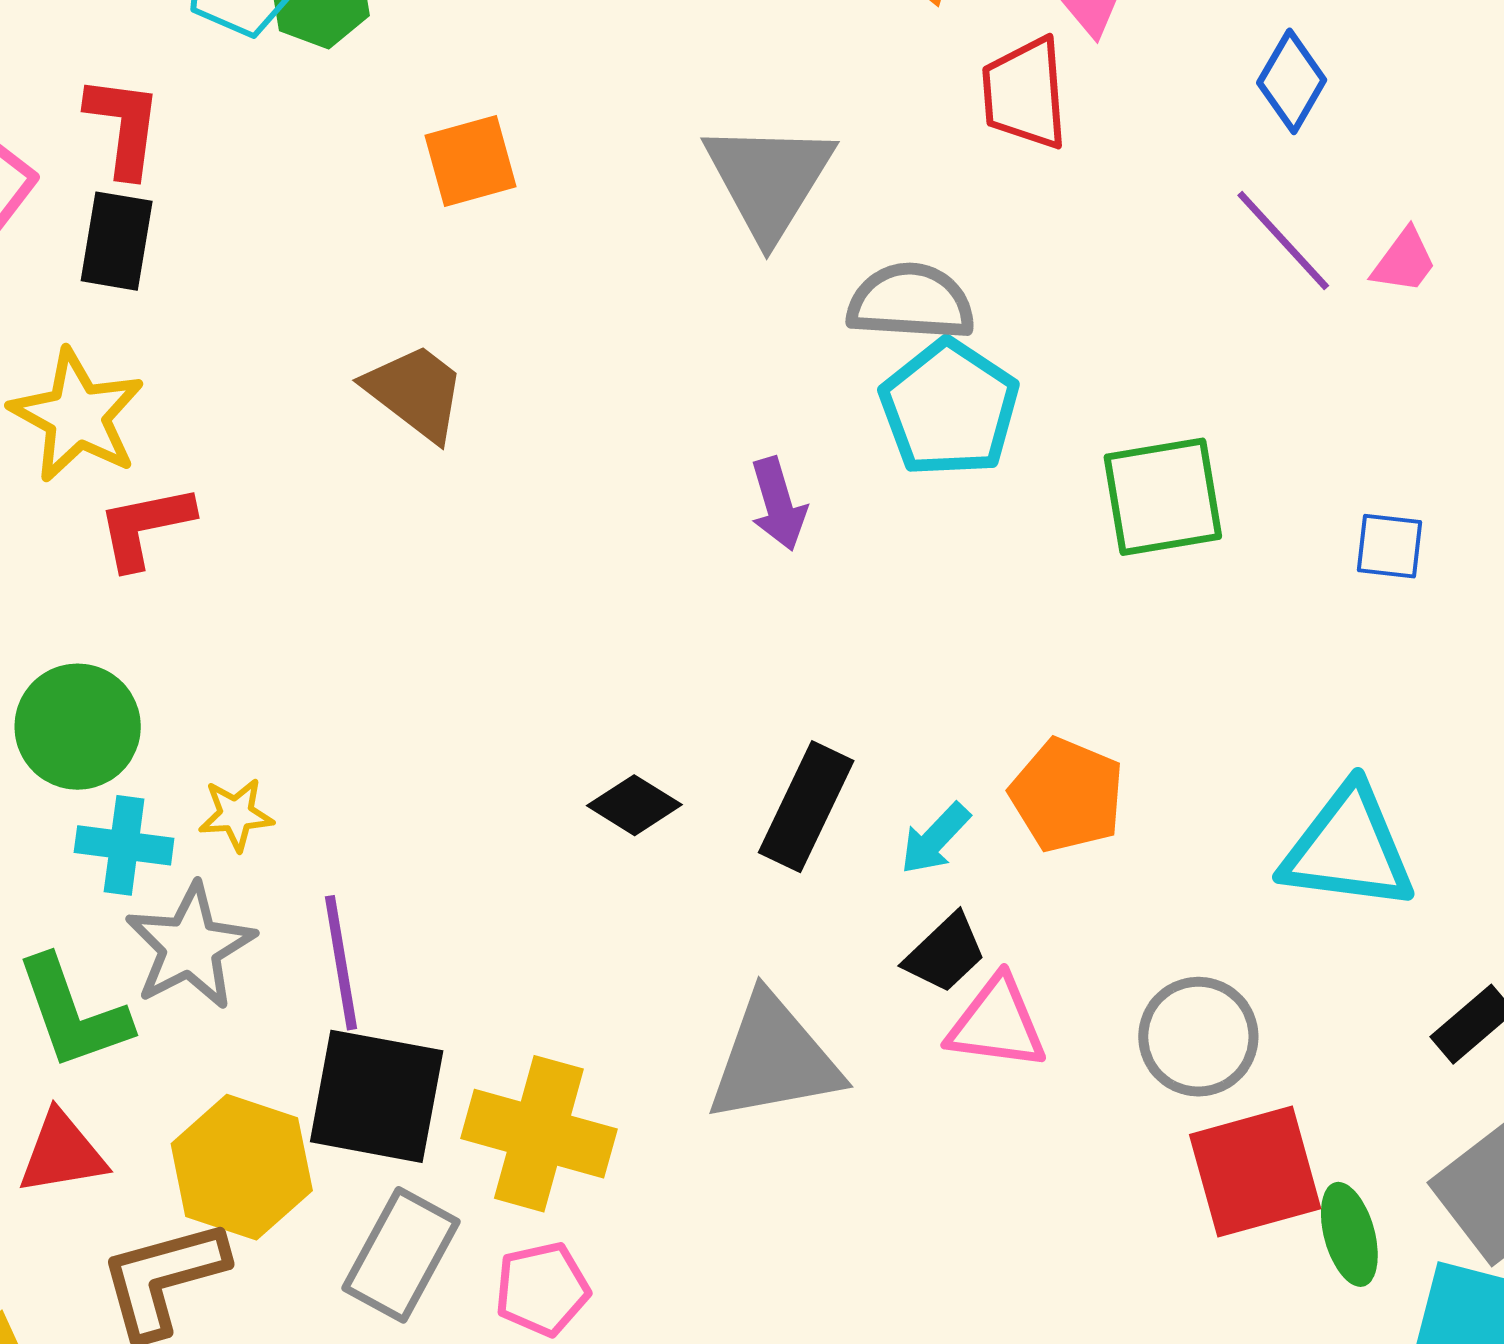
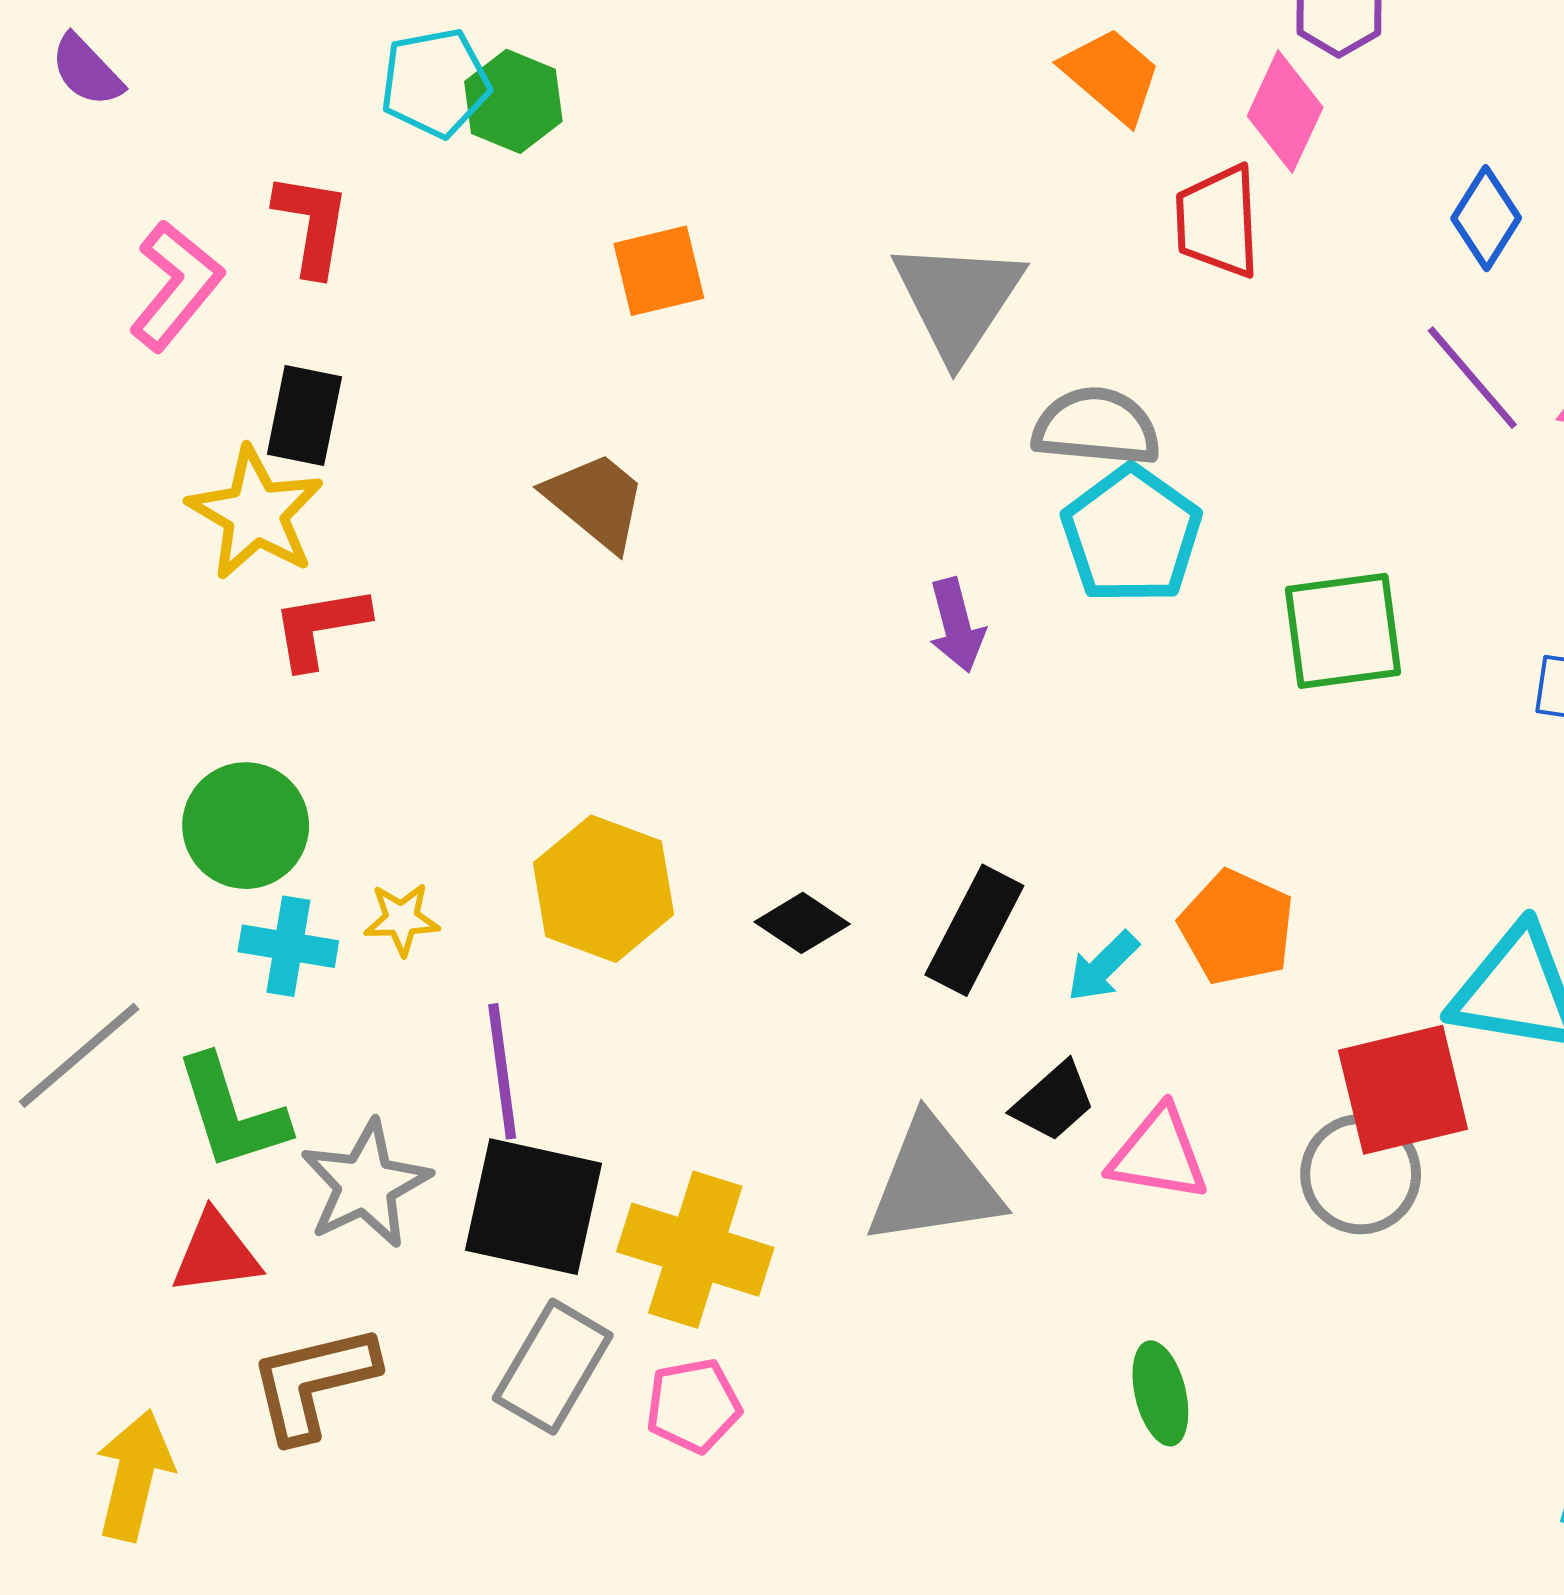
black rectangle: (117, 241) -> (304, 416), moved
gray star: (190, 946) -> (365, 1184), moved
black trapezoid: (945, 953) -> (1054, 1102), moved
yellow hexagon: (242, 1167) -> (603, 889), moved
red square: (1255, 1172) -> (1403, 1090), moved
green ellipse: (1349, 1234) -> (1160, 1393), moved

